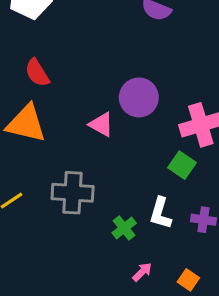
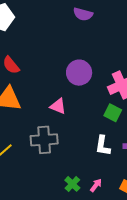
pink triangle: (101, 125) -> (58, 106), moved
green cross: (124, 228) -> (72, 184), moved

